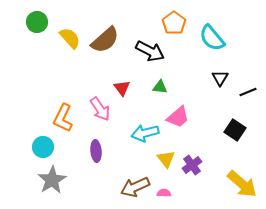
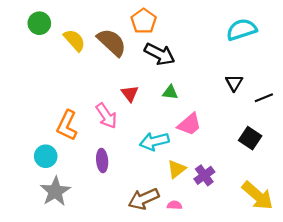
orange pentagon: (174, 23) -> (144, 21), moved
cyan semicircle: (212, 38) -> (242, 30), moved, turned 112
brown semicircle: (105, 40) -> (112, 42), turned -96
yellow triangle: (166, 159) -> (177, 169), turned 30

